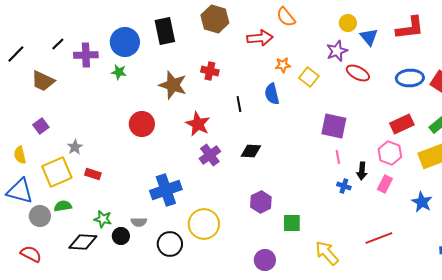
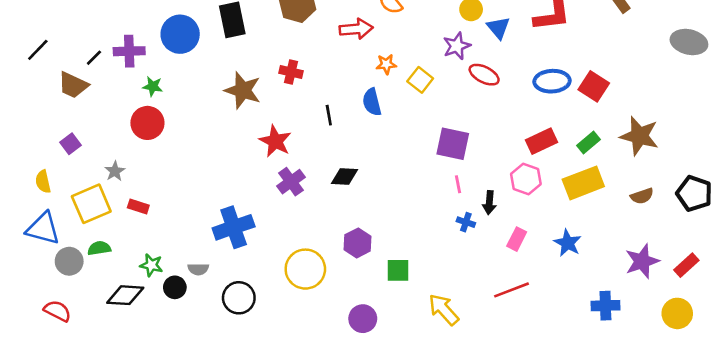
black line: (58, 44) -> (94, 58), moved
green star: (119, 72) -> (153, 86), moved
red circle: (142, 124) -> (147, 123), moved
pink rectangle: (385, 184) -> (517, 239), moved
yellow circle: (204, 224) -> (305, 269), moved

